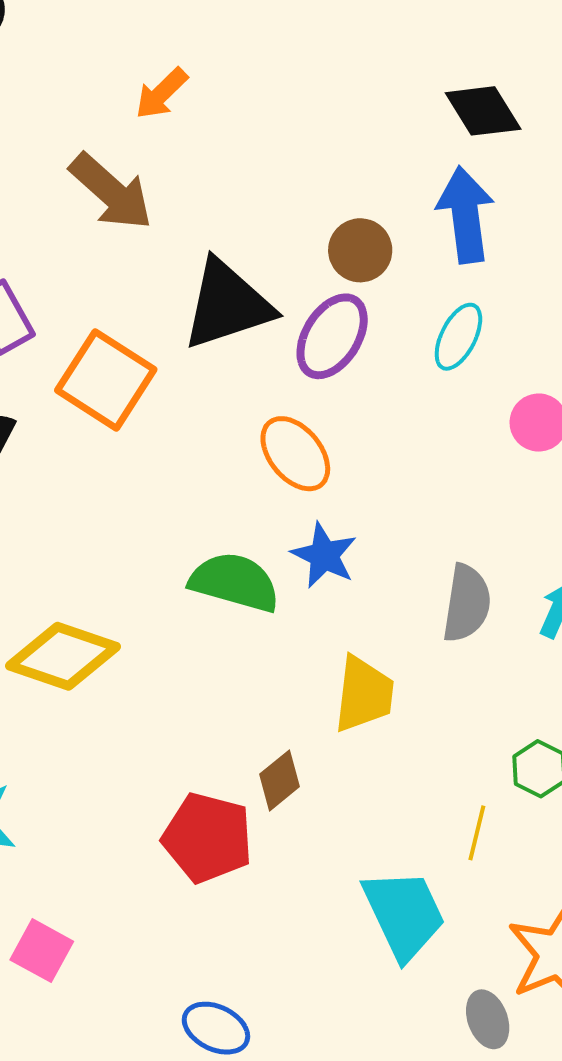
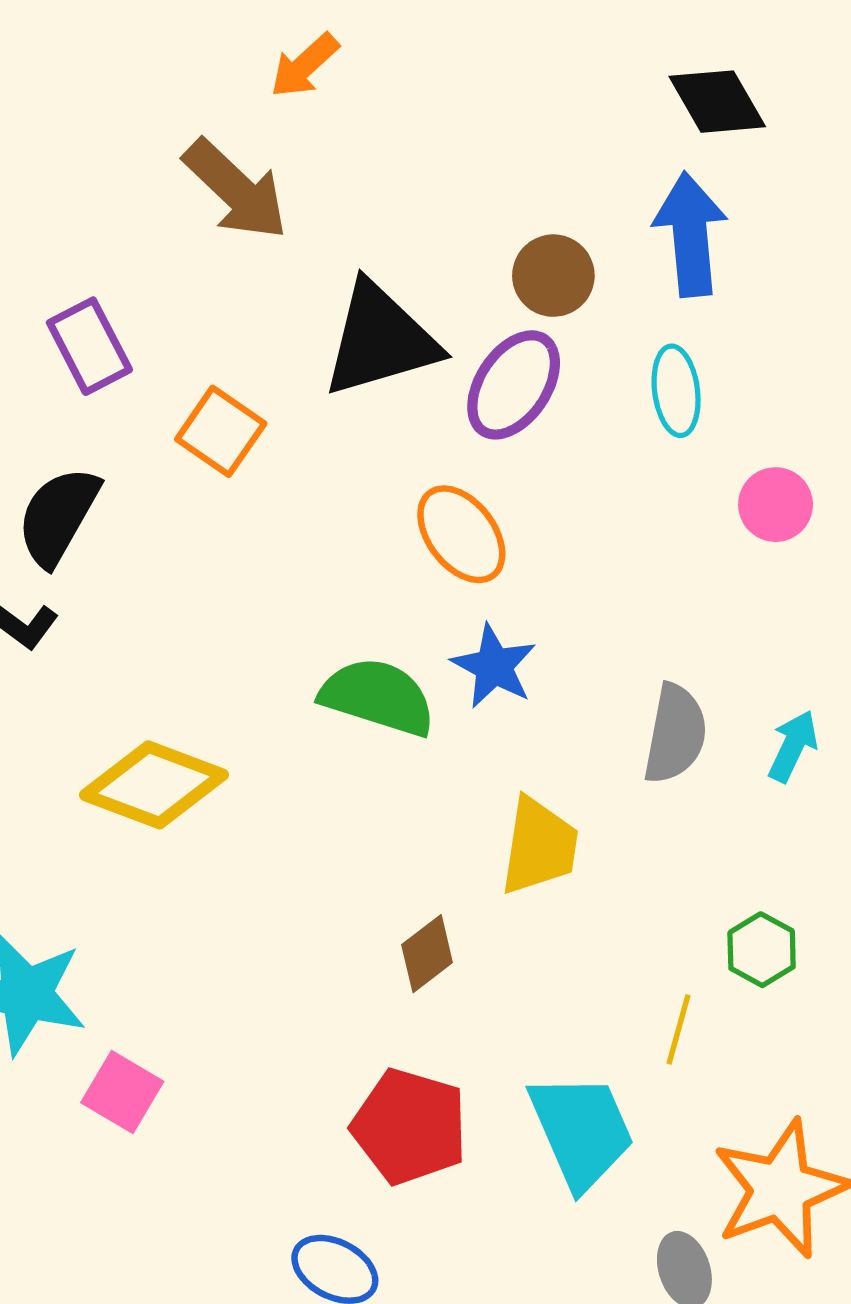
cyan ellipse: (458, 337) -> (676, 391), turned -36
orange square: (106, 380) -> (221, 431), size x0.7
red pentagon: (208, 838) -> (410, 1127), moved
pink square: (42, 951) -> (122, 1092), moved

